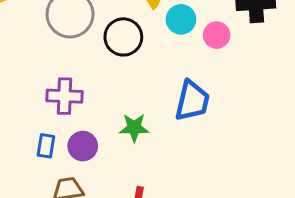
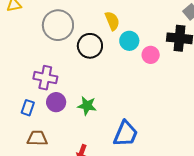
blue trapezoid: (192, 101) -> (126, 134), moved
purple circle: (83, 146) -> (56, 102), moved

